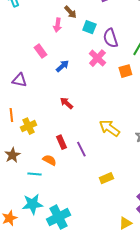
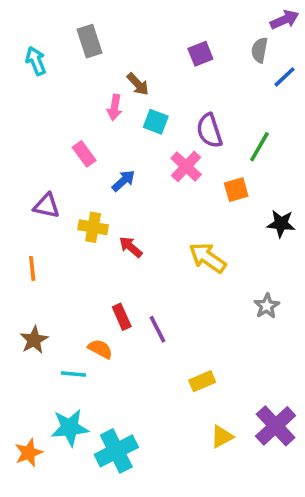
cyan square: (89, 27) -> (156, 122), moved
yellow cross: (28, 126) -> (93, 227), moved, turned 35
yellow arrow: (109, 128) -> (208, 258), moved
yellow triangle: (125, 223) -> (222, 437), moved

